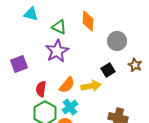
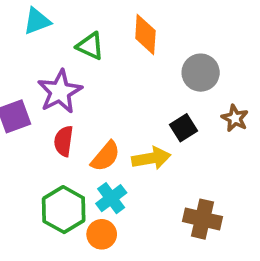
cyan triangle: (31, 14) -> (37, 21), turned -35
purple star: (57, 51) -> (60, 92), moved
red semicircle: (41, 89) -> (64, 141), moved

